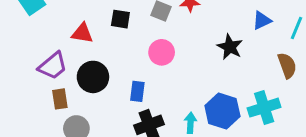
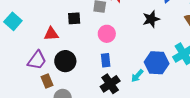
black star: (230, 47) -> (151, 19), turned -30
blue rectangle: (137, 91) -> (106, 60), moved
cyan arrow: (190, 123) -> (137, 76), turned -128

